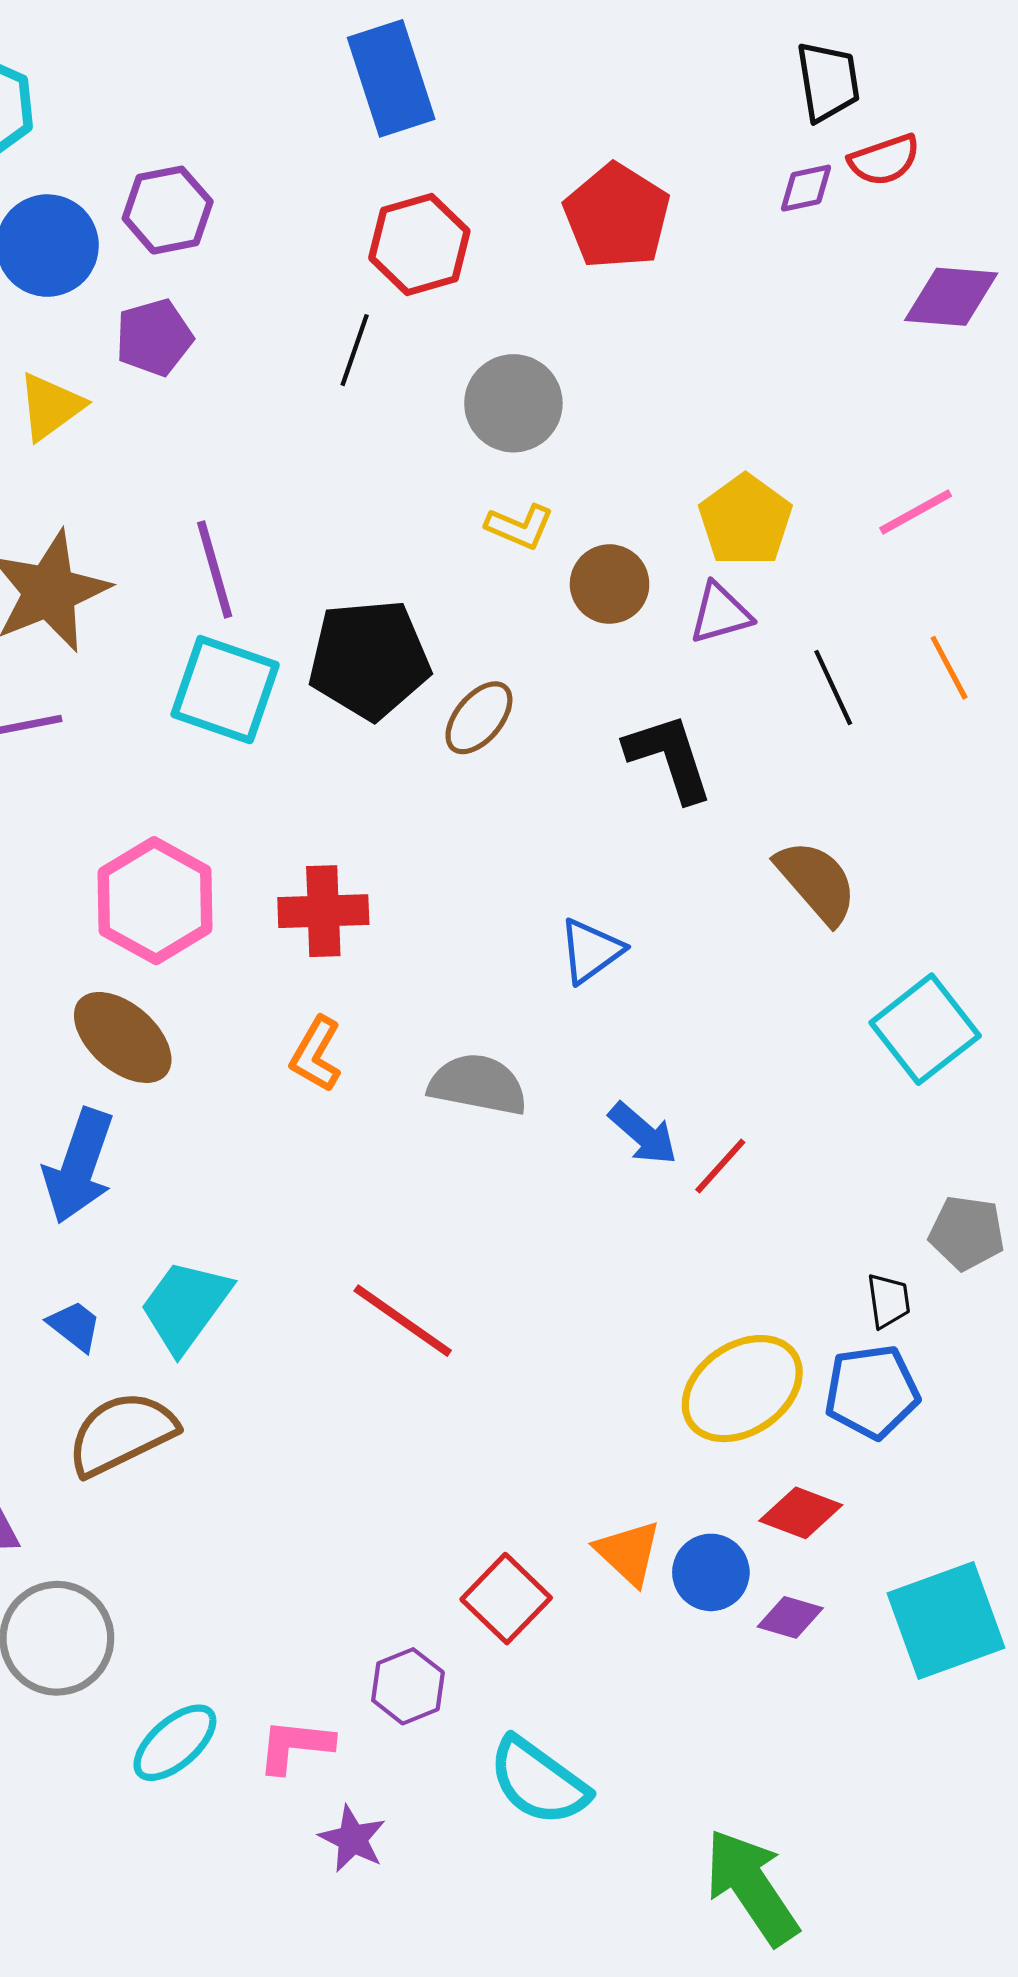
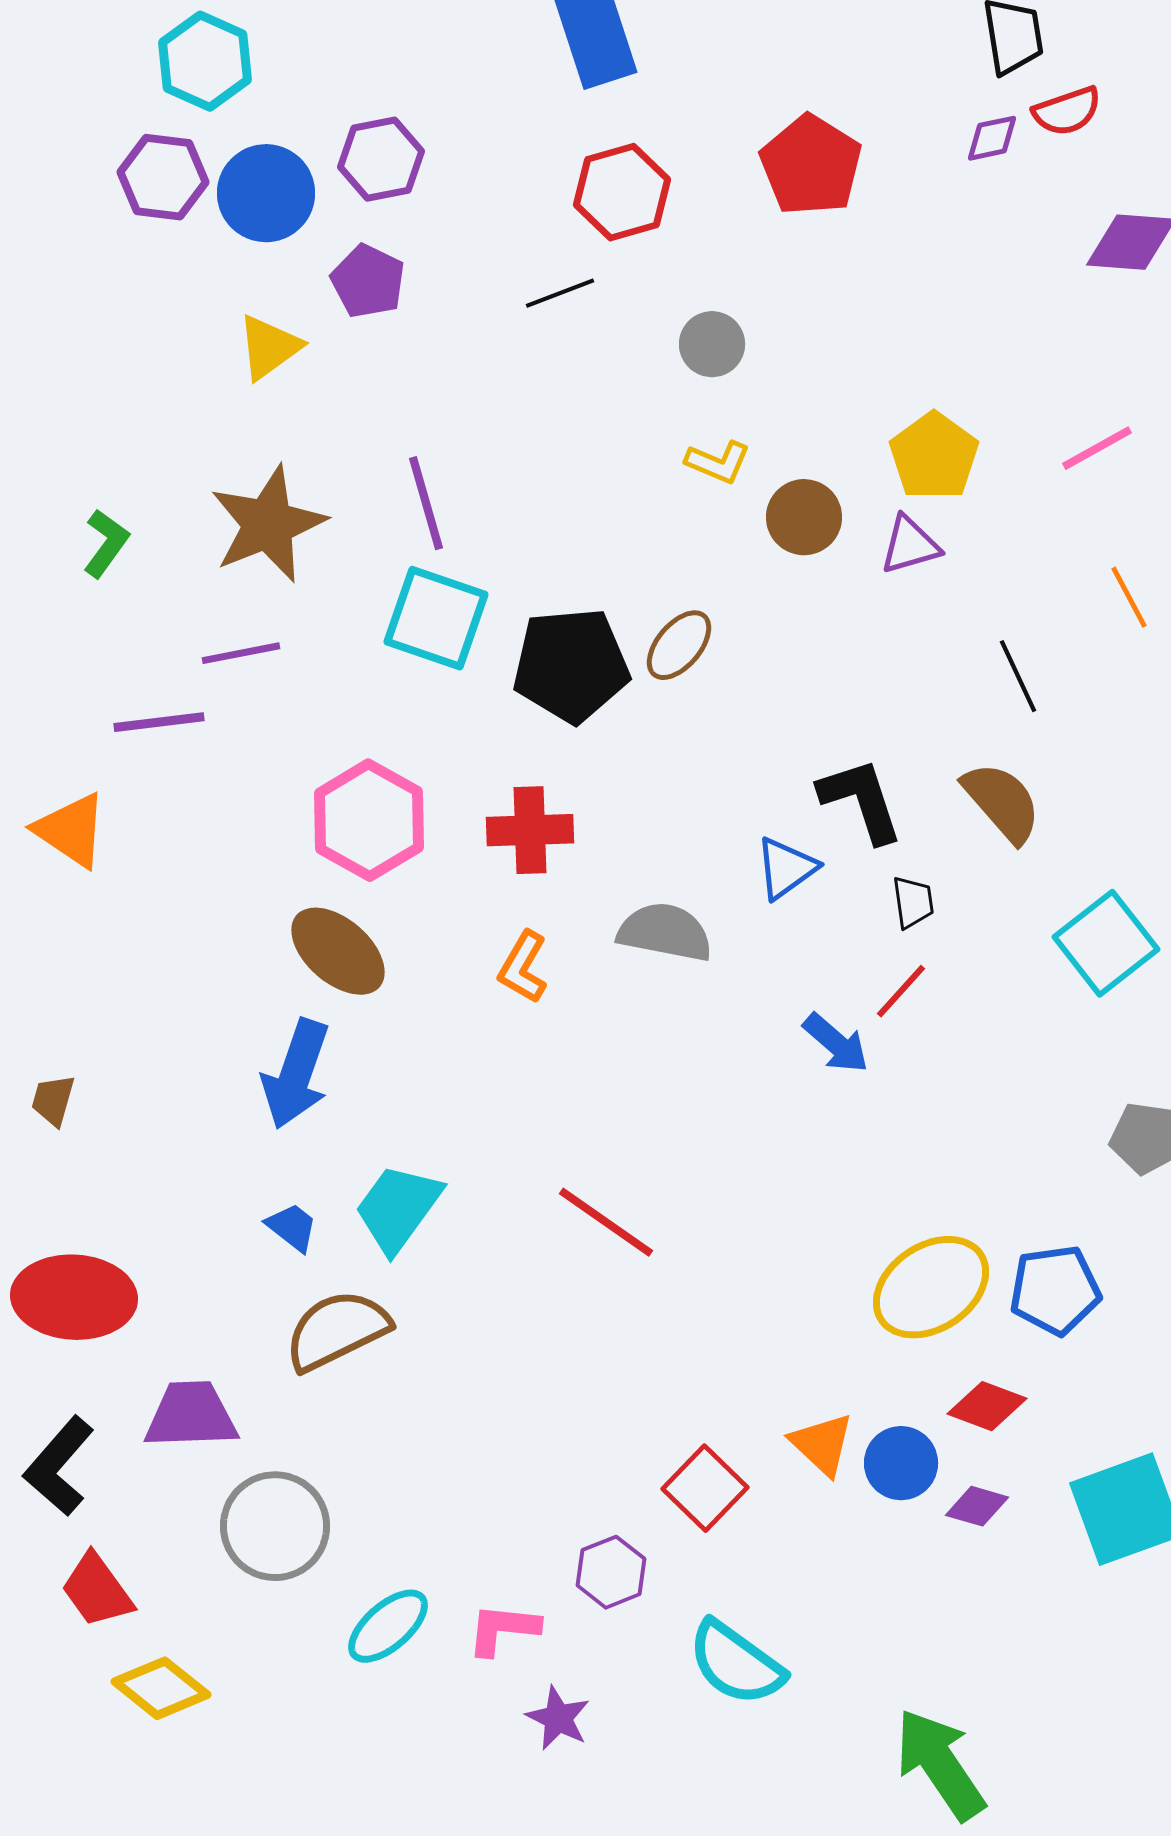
purple pentagon: (154, 337) -> (368, 281), turned -30
black line: (355, 350) -> (560, 293), turned 50
gray circle: (513, 403) -> (712, 344), size x0.7
black pentagon: (369, 659) -> (571, 665), moved
black line: (833, 687) -> (1018, 676), moved
black L-shape: (669, 757) -> (861, 800), moved
gray semicircle: (478, 1085) -> (665, 932), moved
red line: (720, 1166) -> (901, 991), moved
black trapezoid: (889, 1301) -> (913, 902), moved

